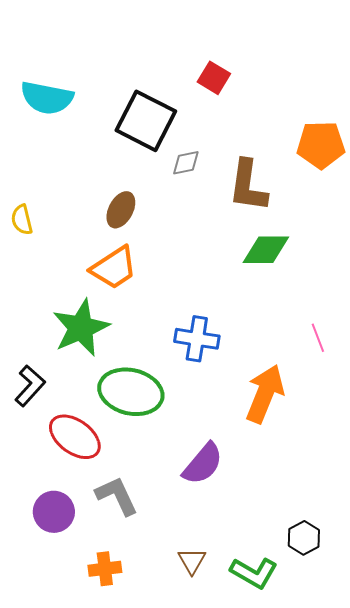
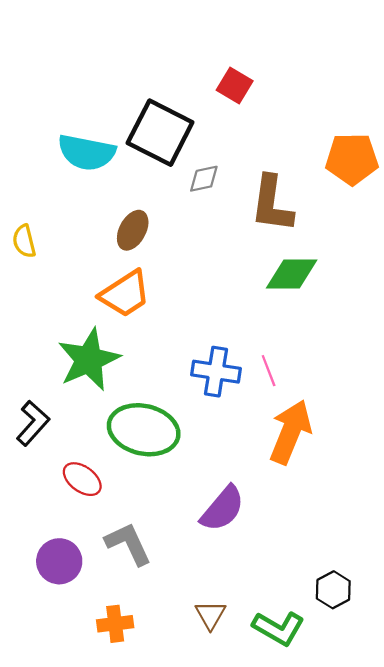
cyan semicircle: (47, 98) -> (87, 152), moved
pink line: (318, 338) -> (269, 371), moved
red ellipse: (75, 437) -> (82, 479), size x0.7

